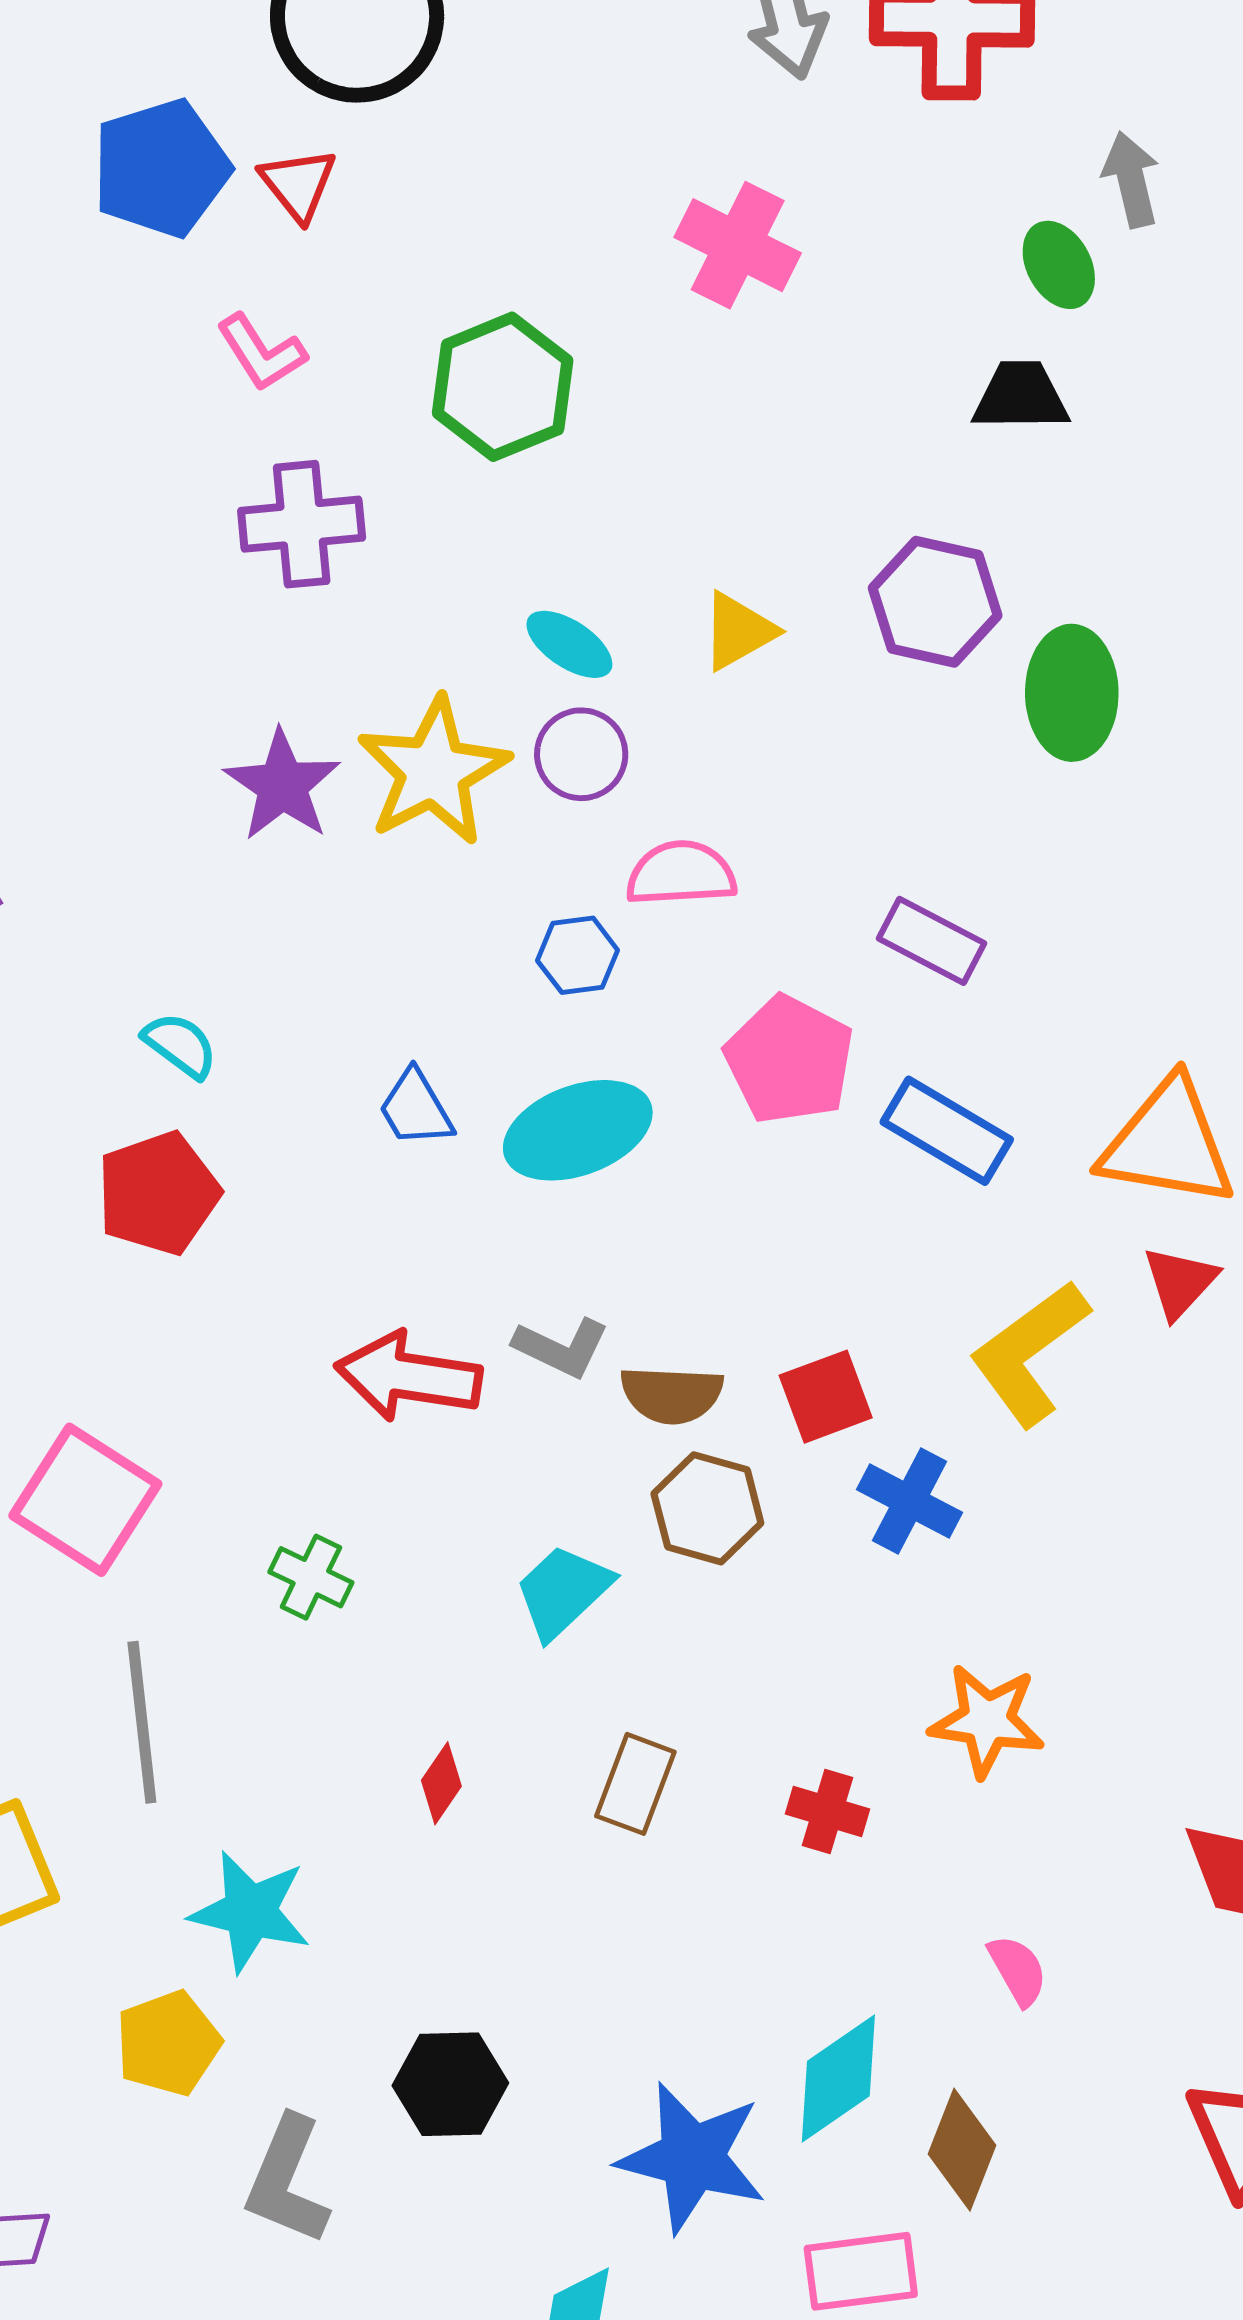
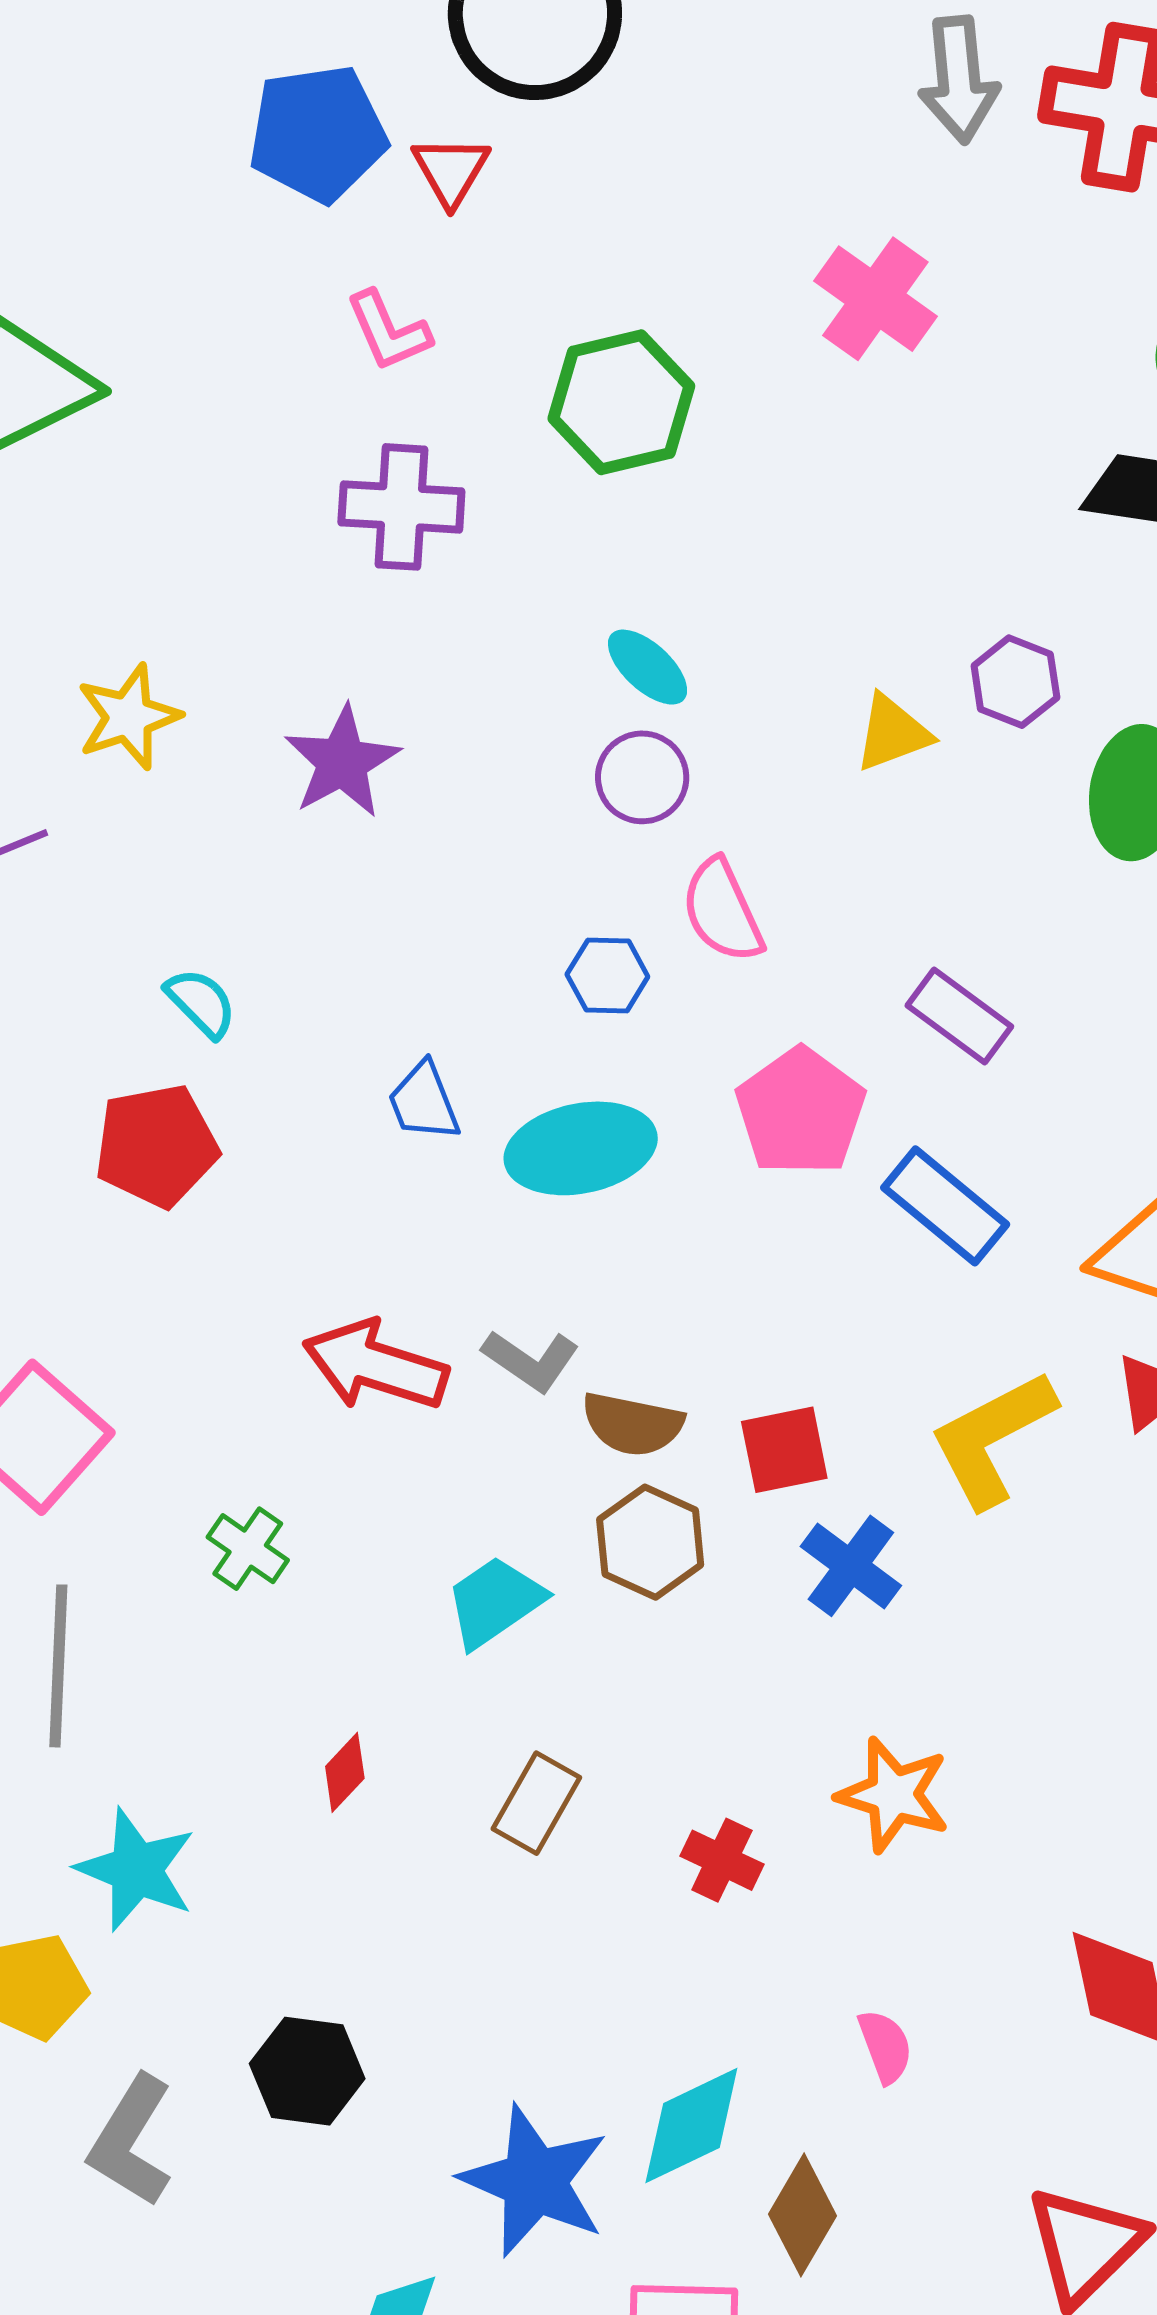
purple hexagon: (935, 602) -> (1015, 682), size x0.7
yellow triangle: (738, 631) -> (892, 733), moved
yellow star: (433, 771) -> (128, 717), moved, size x0.7
pink semicircle: (681, 874) -> (722, 911), turned -120

